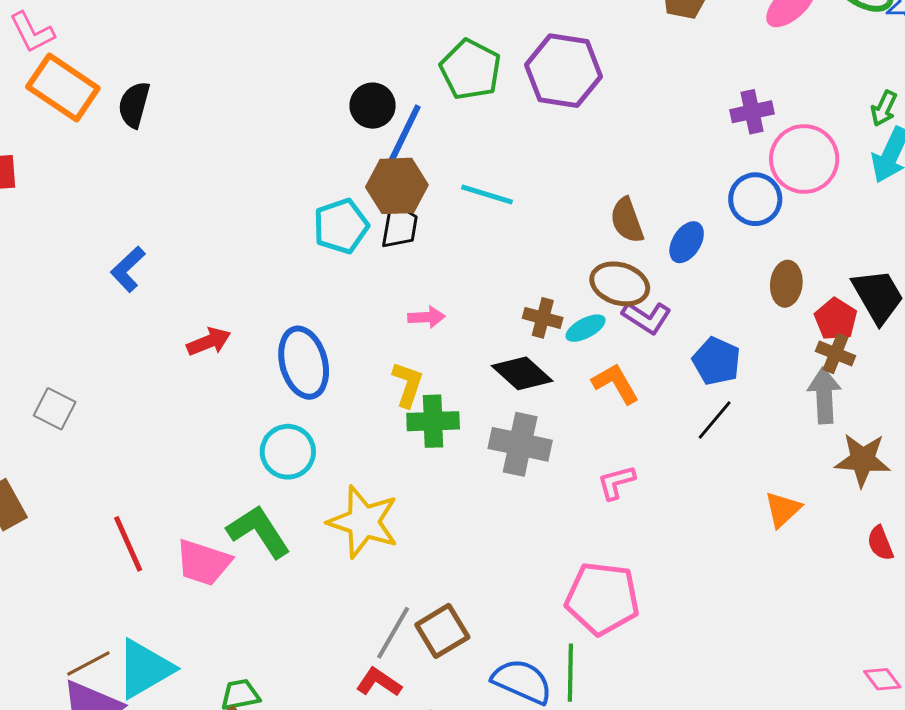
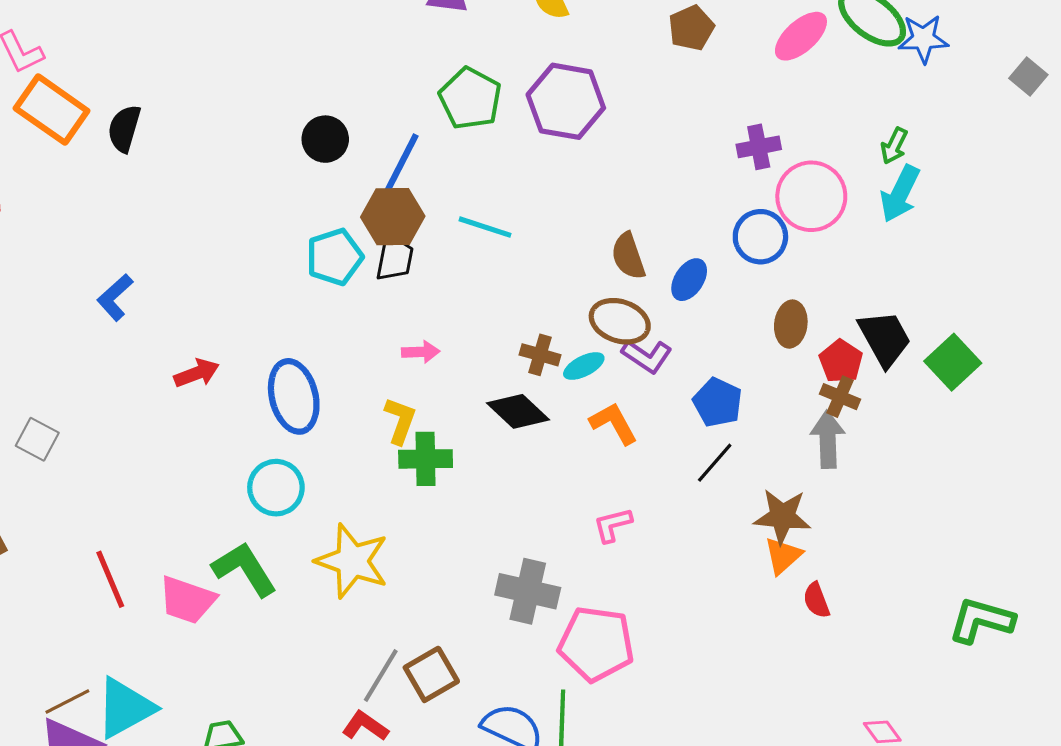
black circle: (373, 106) -> (325, 139), moved
gray cross: (520, 444) -> (528, 591), moved
brown star: (863, 460) -> (782, 516), moved
red semicircle: (880, 543) -> (816, 600), moved

